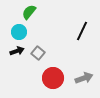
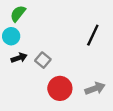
green semicircle: (29, 12) -> (18, 14), moved
cyan circle: (19, 32) -> (11, 36), moved

